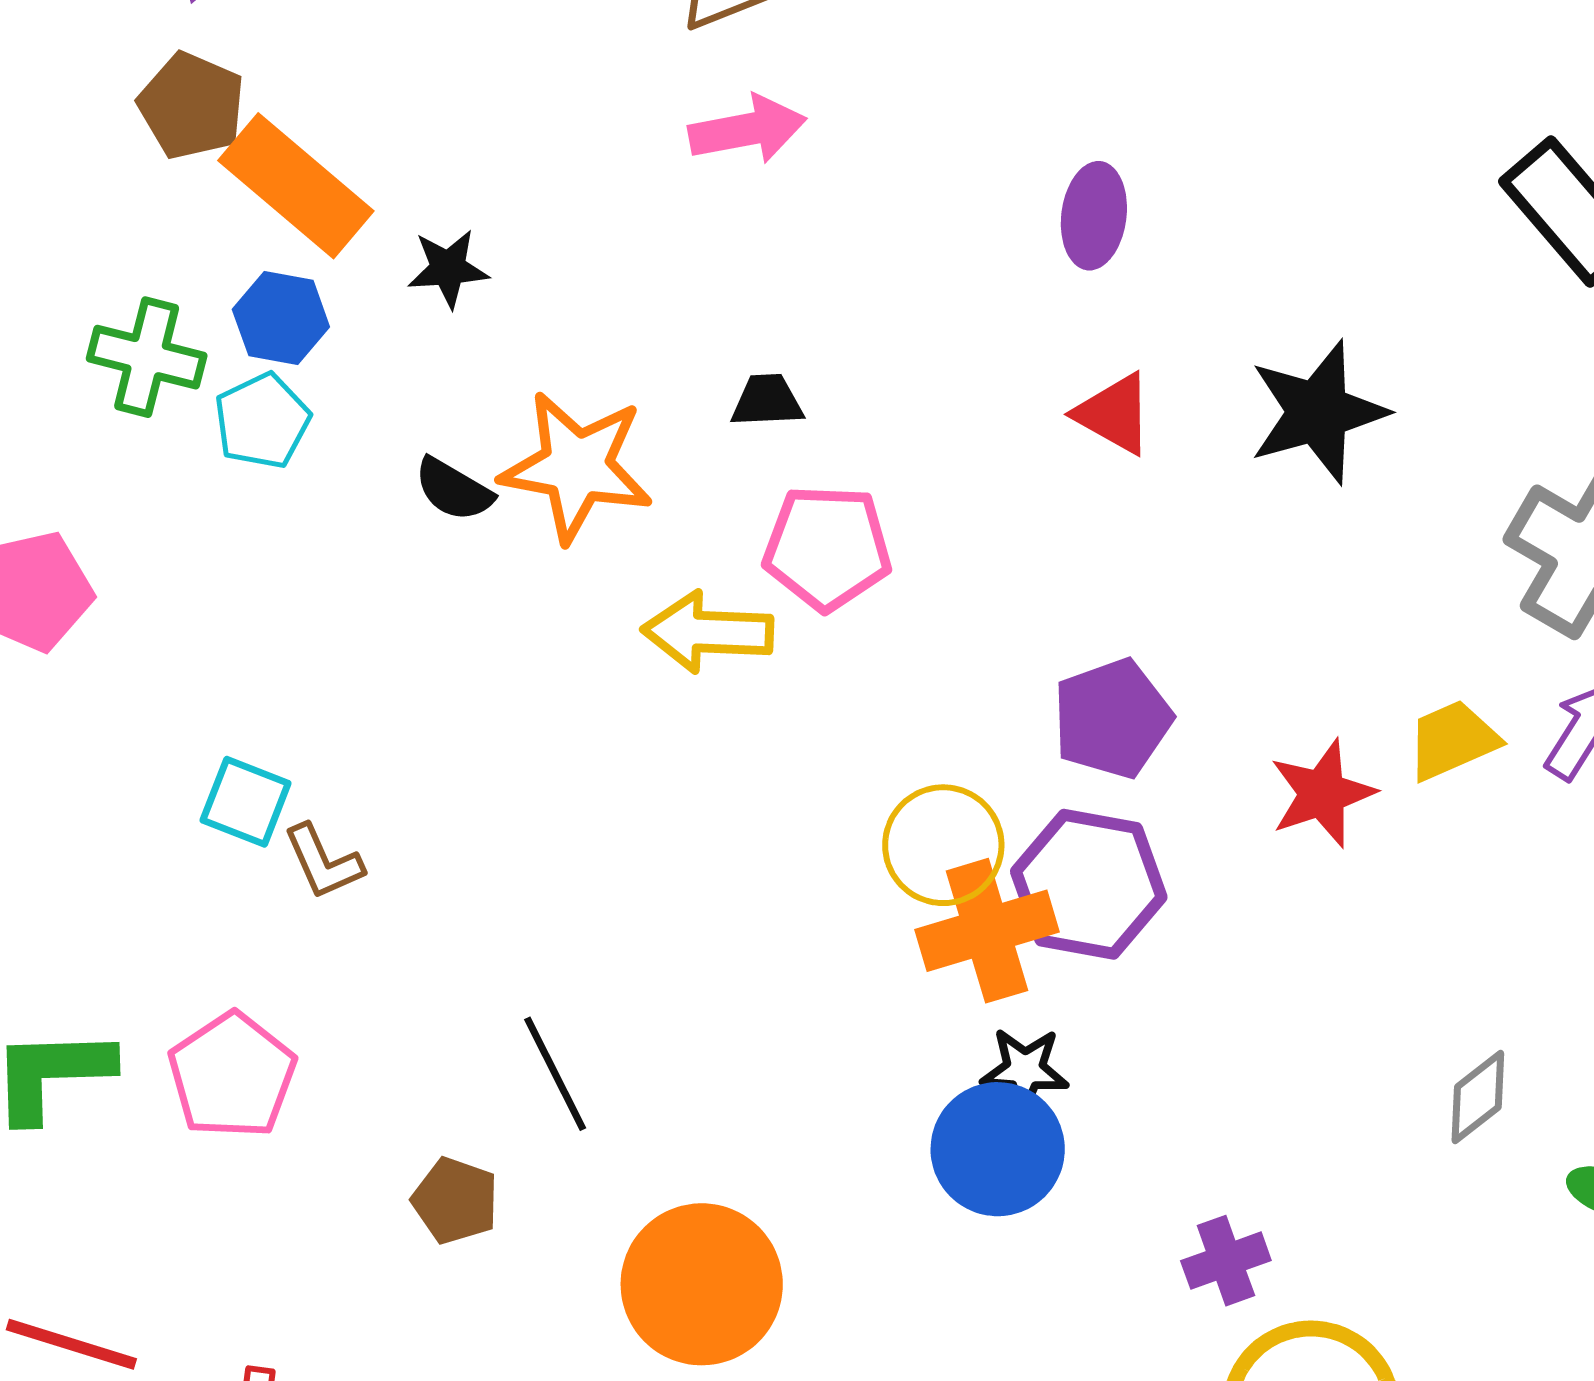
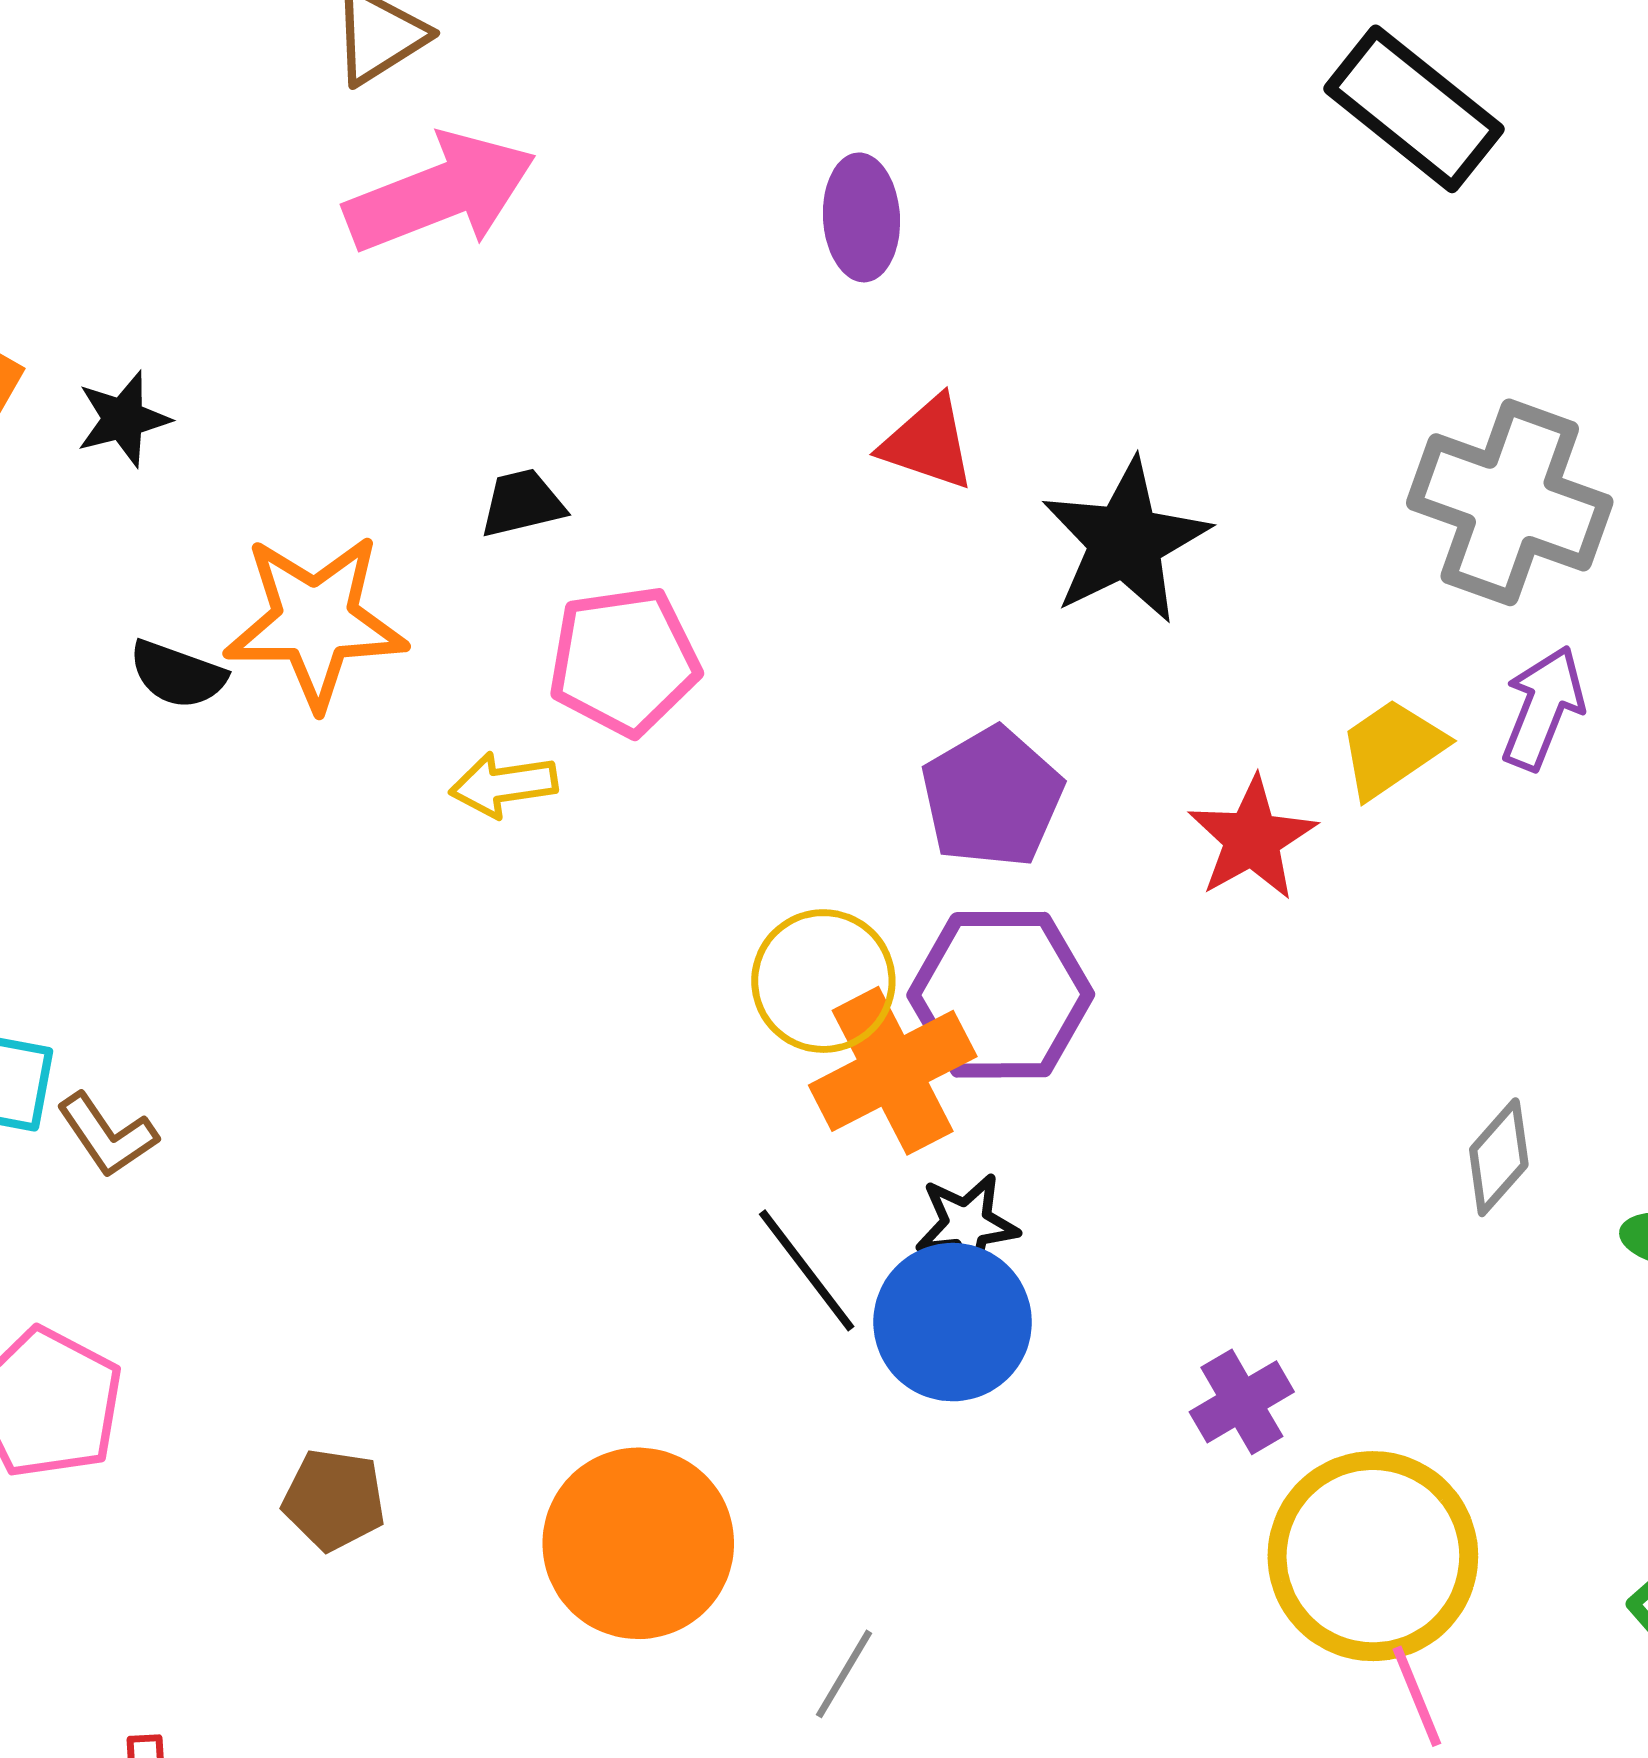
pink arrow: (747, 130) -> (440, 193), size x1.4
black star: (1318, 412) -> (1125, 541), moved
yellow arrow: (708, 632) -> (503, 785), size x0.7
black line: (555, 1074) -> (807, 1270), moved

